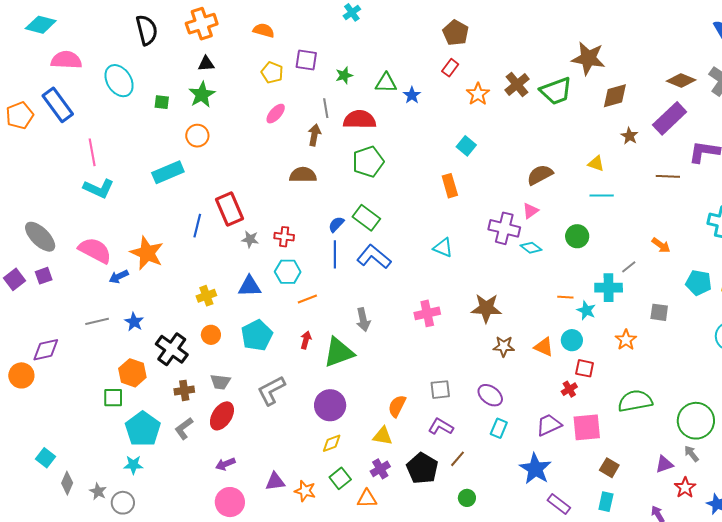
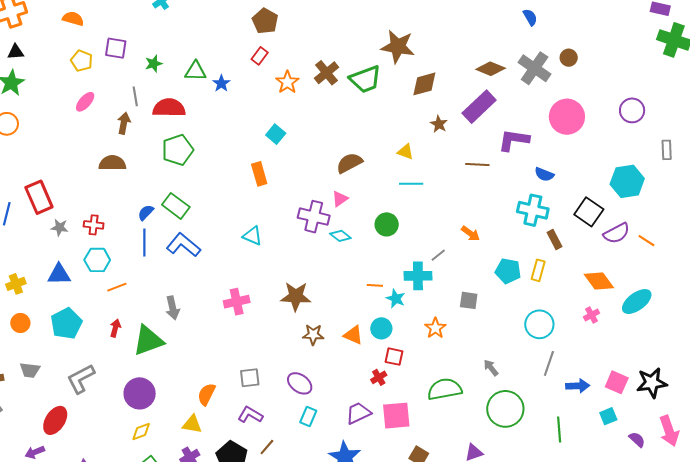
red ellipse: (222, 416) -> (55, 420), moved
gray arrow: (692, 454) -> (491, 368), moved

